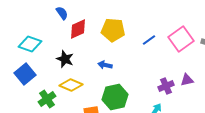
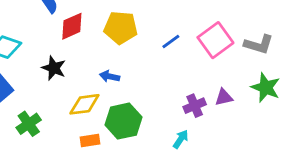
yellow diamond: (71, 85) -> (84, 104), moved, turned -30

